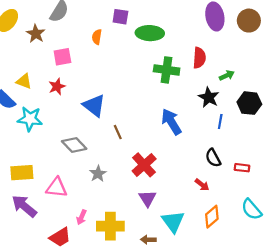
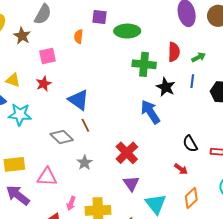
green arrow: (227, 75) -> (199, 57), moved
black star: (209, 97) -> (166, 87), moved
blue line: (220, 121) -> (192, 81), moved
brown line: (118, 132) -> (85, 125), moved

